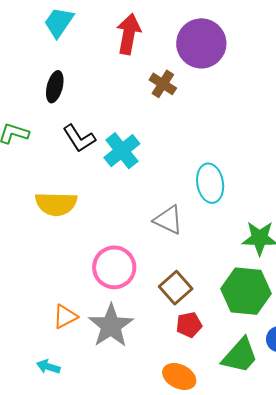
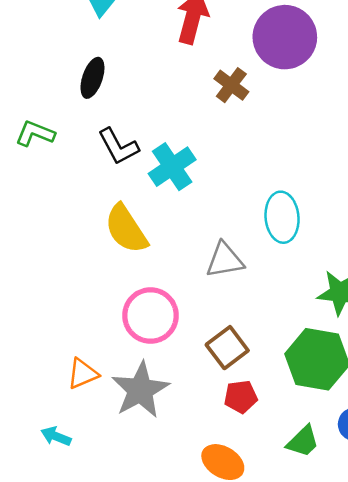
yellow semicircle: (56, 204) -> (126, 229), moved, turned 51
gray triangle: (168, 220) -> (225, 260), turned -40
green trapezoid: (240, 356) -> (303, 441), size x0.7

